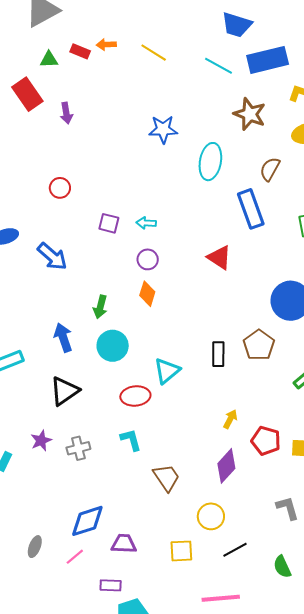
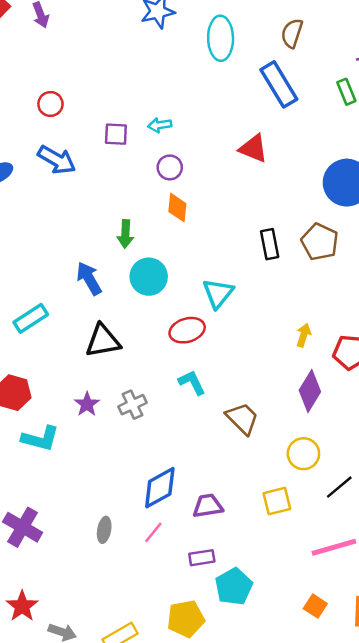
blue arrow: (52, 256) -> (57, 160), moved
black rectangle: (218, 354) -> (270, 244), moved
black triangle: (64, 391) -> (103, 341), turned 36

